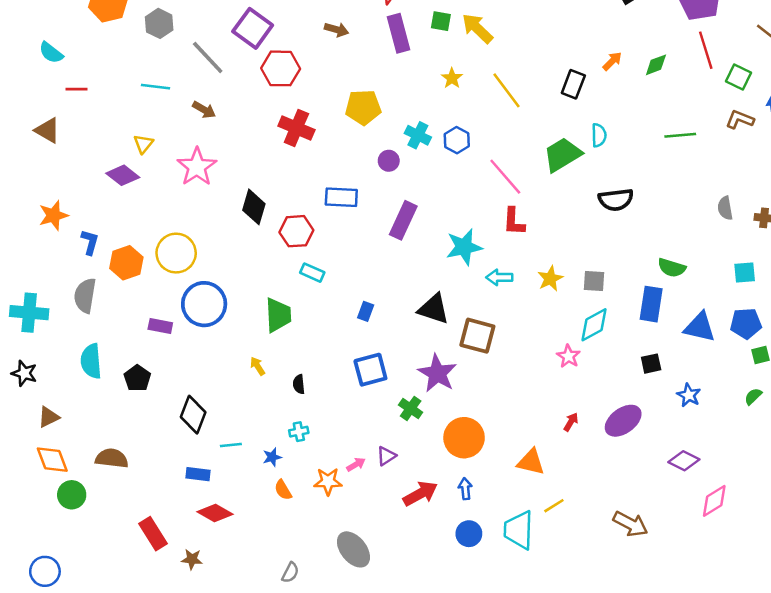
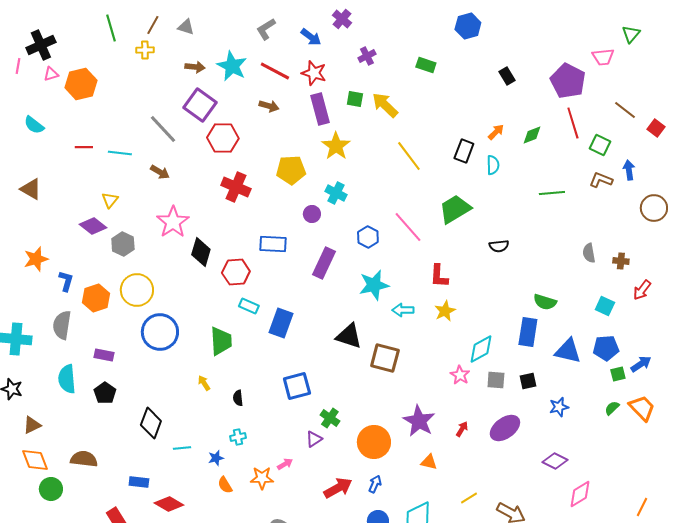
gray hexagon: (159, 23) -> (123, 244), moved
yellow star: (452, 78) -> (336, 146), moved, size x1.6
red line: (77, 89) -> (84, 147), moved
cyan semicircle: (599, 135) -> (493, 165), moved
blue hexagon: (457, 140) -> (368, 237), moved
pink star: (197, 167) -> (173, 222), moved
black semicircle: (616, 200) -> (499, 246), size x0.7
red L-shape: (514, 221) -> (439, 276), moved
cyan square: (745, 273) -> (605, 306), turned 30
gray square: (594, 281) -> (496, 380), moved
blue rectangle: (366, 311) -> (281, 323), moved, size x1.8
purple rectangle: (160, 326) -> (104, 355), moved
purple star: (437, 373) -> (419, 421), moved
blue star: (689, 395) -> (559, 407), turned 30
purple triangle: (386, 456) -> (314, 439), moved
orange triangle: (531, 462) -> (429, 462), size x0.7
blue rectangle: (198, 474) -> (139, 482), moved
blue arrow: (465, 489) -> (375, 484), turned 30
yellow line: (554, 506) -> (469, 498), moved

